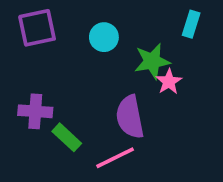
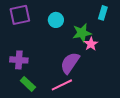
purple semicircle: (130, 117) -> (70, 63), turned 45
green rectangle: (67, 137) -> (28, 84), moved

